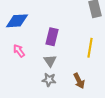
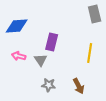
pink arrow: (19, 51) -> (19, 56), turned -40
gray triangle: (50, 61) -> (41, 60), moved

